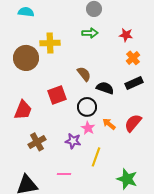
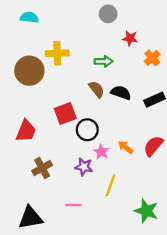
green arrow: (90, 33) -> (104, 61), moved
red star: (126, 35) -> (130, 38), moved
orange cross: (133, 58) -> (152, 58), moved
black semicircle: (105, 88) -> (121, 93), moved
black circle: (87, 107) -> (87, 130), moved

